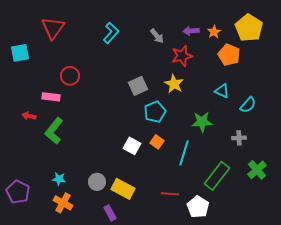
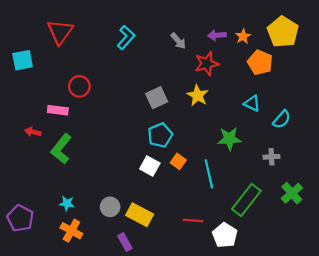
cyan pentagon: (155, 112) -> (160, 135), moved
cyan line: (184, 153) -> (209, 174), turned -30

